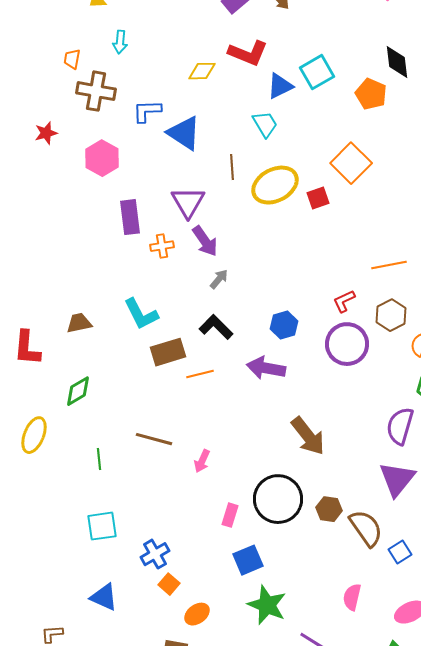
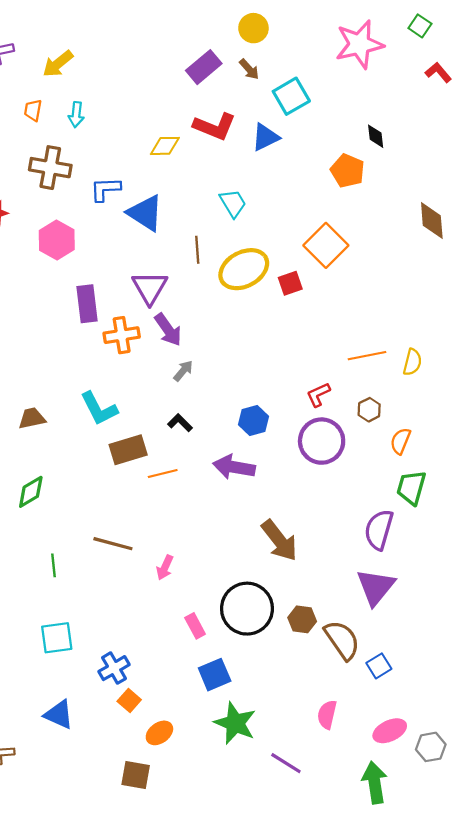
orange trapezoid: (72, 59) -> (33, 110), moved
black diamond: (397, 62) -> (376, 136), size x0.7
cyan square: (317, 72) -> (291, 96), moved
blue triangle: (280, 86) -> (265, 137), moved
orange cross: (162, 246) -> (122, 335), size x1.4
brown hexagon: (391, 315) -> (369, 410), size x0.7
black L-shape: (216, 327) -> (180, 423), size x0.7
pink rectangle: (230, 515) -> (195, 626), turned -45

